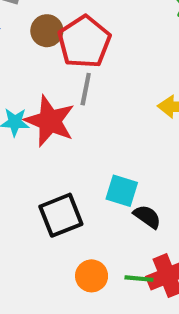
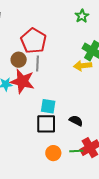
brown circle: (47, 31) -> (19, 60), moved
cyan square: (122, 191) -> (48, 106), moved
black square: (61, 215) -> (46, 124), moved, turned 30

